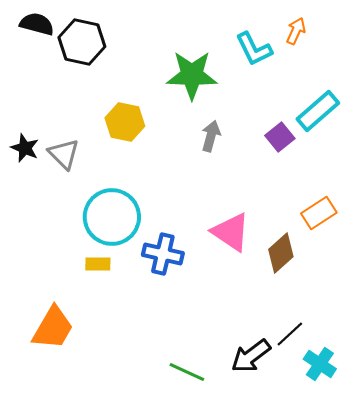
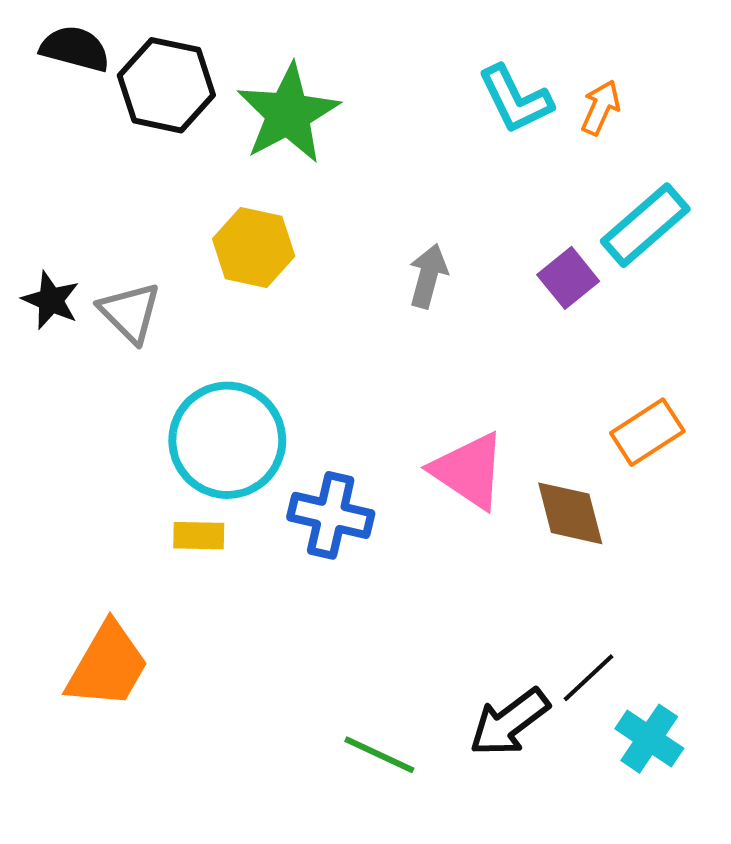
orange arrow: (296, 31) -> (601, 107), moved
green star: (192, 75) -> (288, 114), moved, turned -30
brown diamond: (281, 253) -> (570, 513), turned -63

